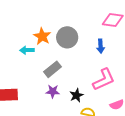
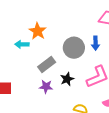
gray circle: (67, 37) -> (74, 48), moved
black star: (76, 95) -> (67, 79), moved

